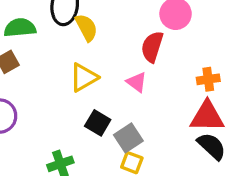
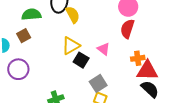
red semicircle: (152, 47) -> (127, 29), moved
orange cross: (208, 79) -> (138, 58), moved
black square: (98, 123) -> (81, 60), moved

